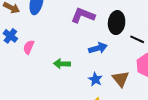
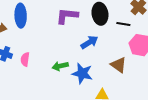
blue star: (95, 79) -> (82, 73), moved, size x1.5

